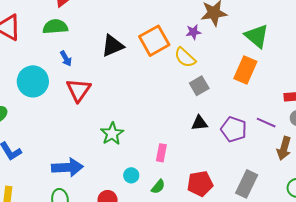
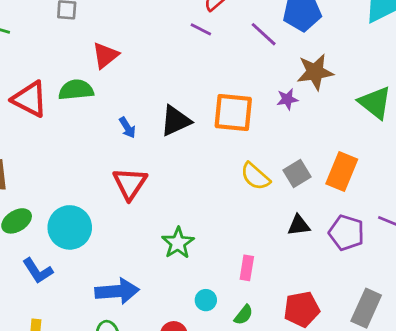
green semicircle: (55, 27) -> (76, 90), moved
orange square: (154, 41) -> (233, 113), turned 36
yellow semicircle: (185, 57) -> (255, 176), moved
blue arrow: (66, 58) -> (127, 128), moved
orange rectangle: (245, 70) -> (342, 172), moved
cyan circle: (33, 81) -> (70, 227), moved

